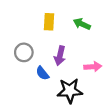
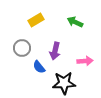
yellow rectangle: (49, 22) -> (36, 20), moved, turned 56

